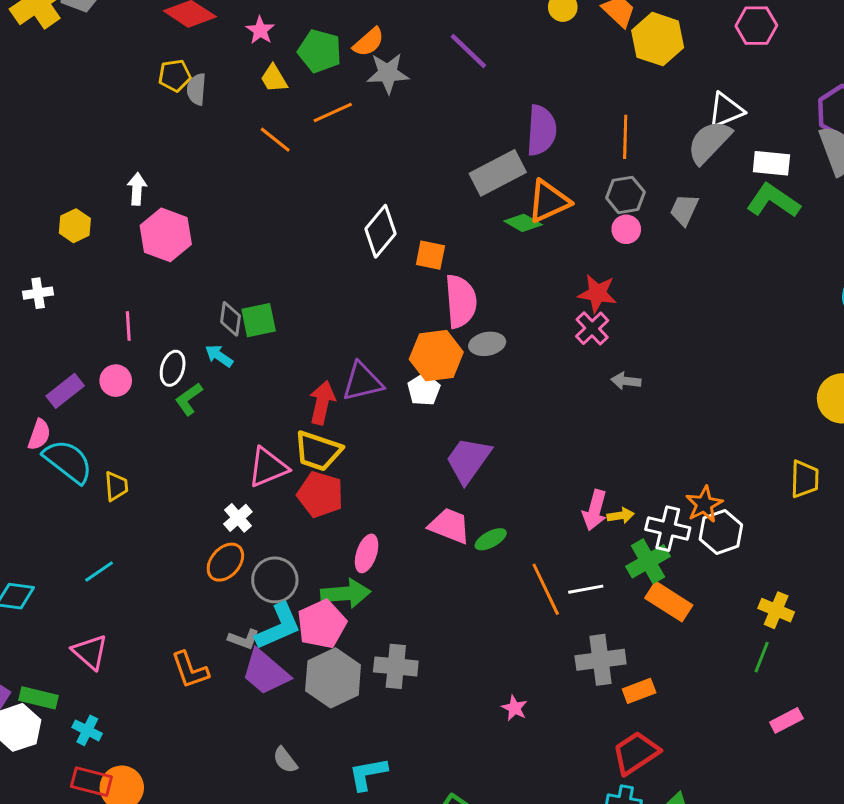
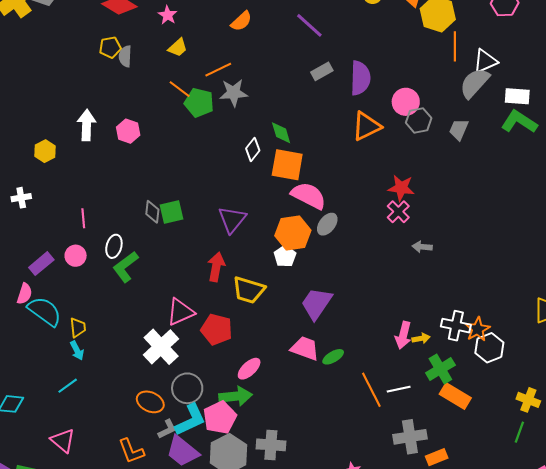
green pentagon: (320, 51) -> (199, 103), moved
gray star: (388, 73) -> (234, 93), moved
yellow trapezoid: (274, 78) -> (178, 48), turned -100
orange line: (625, 137) -> (455, 46), moved
gray rectangle: (498, 173) -> (322, 71), moved, size x0.6
white arrow: (137, 189) -> (87, 125), size x1.4
green diamond: (523, 223) -> (281, 133), moved, turned 45
pink circle: (626, 229) -> (406, 102), moved, size x1.4
white diamond: (380, 231) -> (253, 149), size x0.7
pink hexagon: (166, 235) -> (128, 131), moved, size x0.7
orange square: (430, 255) -> (287, 165), size x1.6
pink semicircle: (461, 301) -> (309, 196), turned -57
gray ellipse: (487, 344) -> (327, 224), turned -40
cyan arrow: (219, 356) -> (77, 351), moved, turned -150
purple triangle: (362, 382) -> (232, 219), moved, turned -36
green L-shape: (189, 399) -> (126, 267), size x1.4
yellow trapezoid: (318, 451) -> (249, 290), moved
white cross: (238, 518) -> (161, 347), size x1.8
white cross: (668, 529) -> (456, 326), moved
pink ellipse: (367, 553) -> (249, 369), turned 30
orange ellipse: (225, 562) -> (150, 402), moved, turned 76
gray L-shape: (244, 639) -> (167, 429), turned -45

